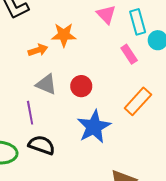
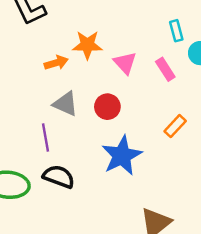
pink triangle: (106, 14) -> (125, 63), moved
cyan rectangle: (138, 22) -> (176, 31), size x0.7
orange rectangle: (138, 101) -> (175, 126), size x0.7

